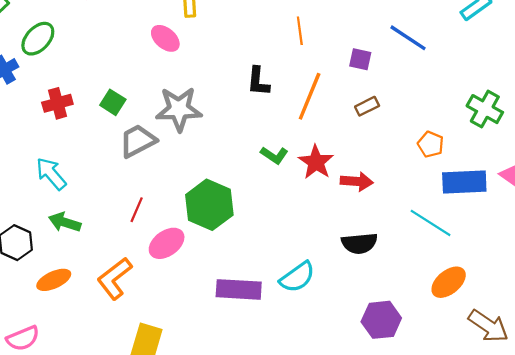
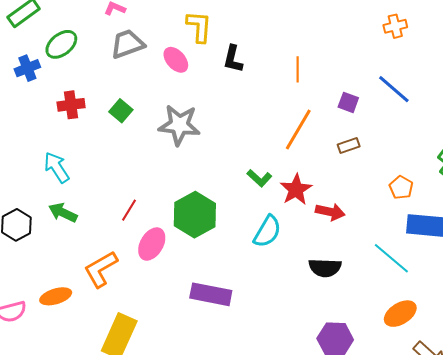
black L-shape: (258, 81) -> (233, 59), moved
gray trapezoid: (138, 141) -> (127, 44), moved
pink ellipse: (167, 243) -> (152, 244), turned -32
cyan semicircle: (297, 277) -> (267, 231), moved, turned -32
orange ellipse: (54, 280) -> (56, 296), moved

